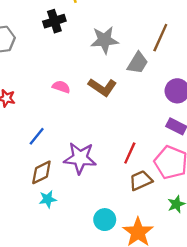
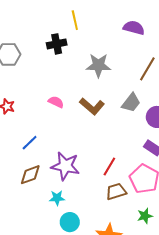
gray trapezoid: (138, 63) -> (131, 103), moved
cyan star: (48, 199) -> (57, 198), moved
cyan circle: (105, 220) -> (70, 222), moved

